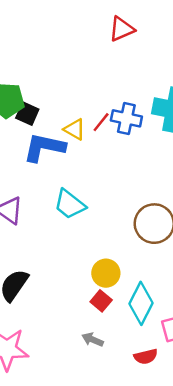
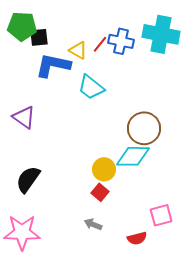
black square: (27, 114) -> (39, 37), turned -30
cyan trapezoid: (70, 204) -> (91, 87), moved
cyan diamond: (141, 303) -> (133, 156), moved, turned 64

